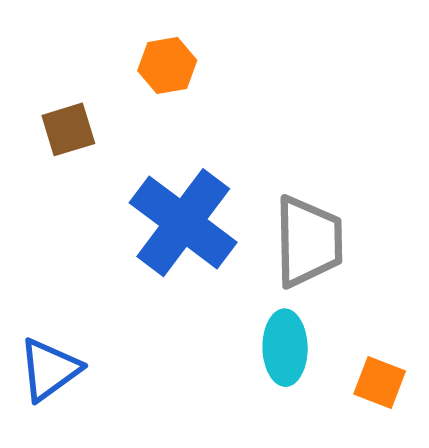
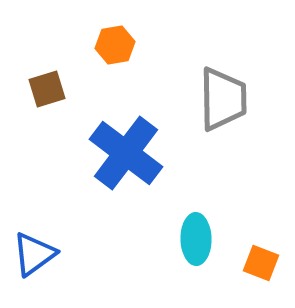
gray trapezoid: (308, 241) -> (223, 99), moved

